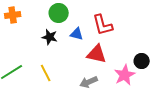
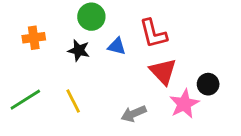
orange cross: (13, 15) -> (34, 38), moved
red triangle: (97, 54) -> (163, 72), moved, turned 35

